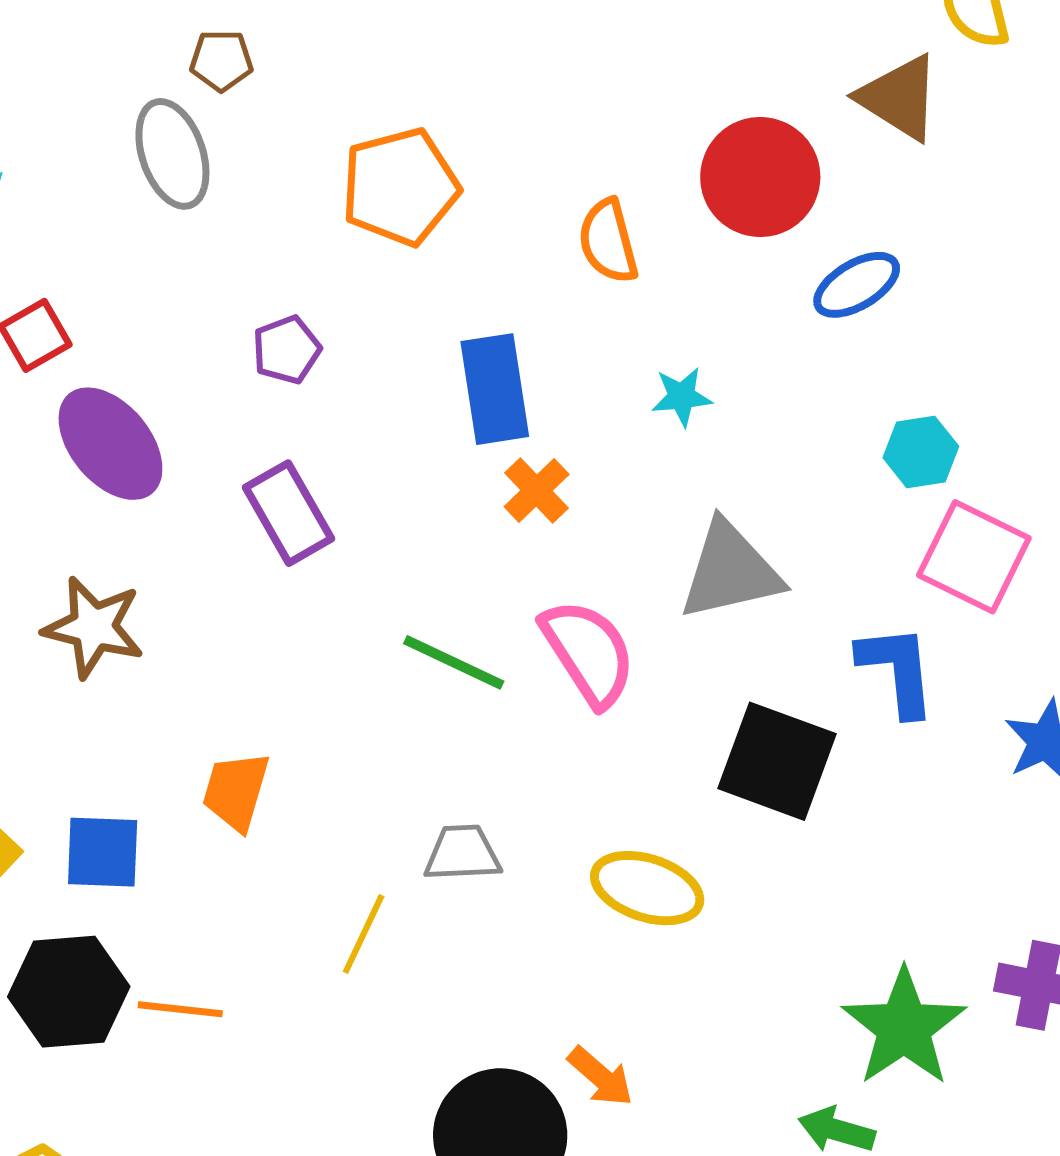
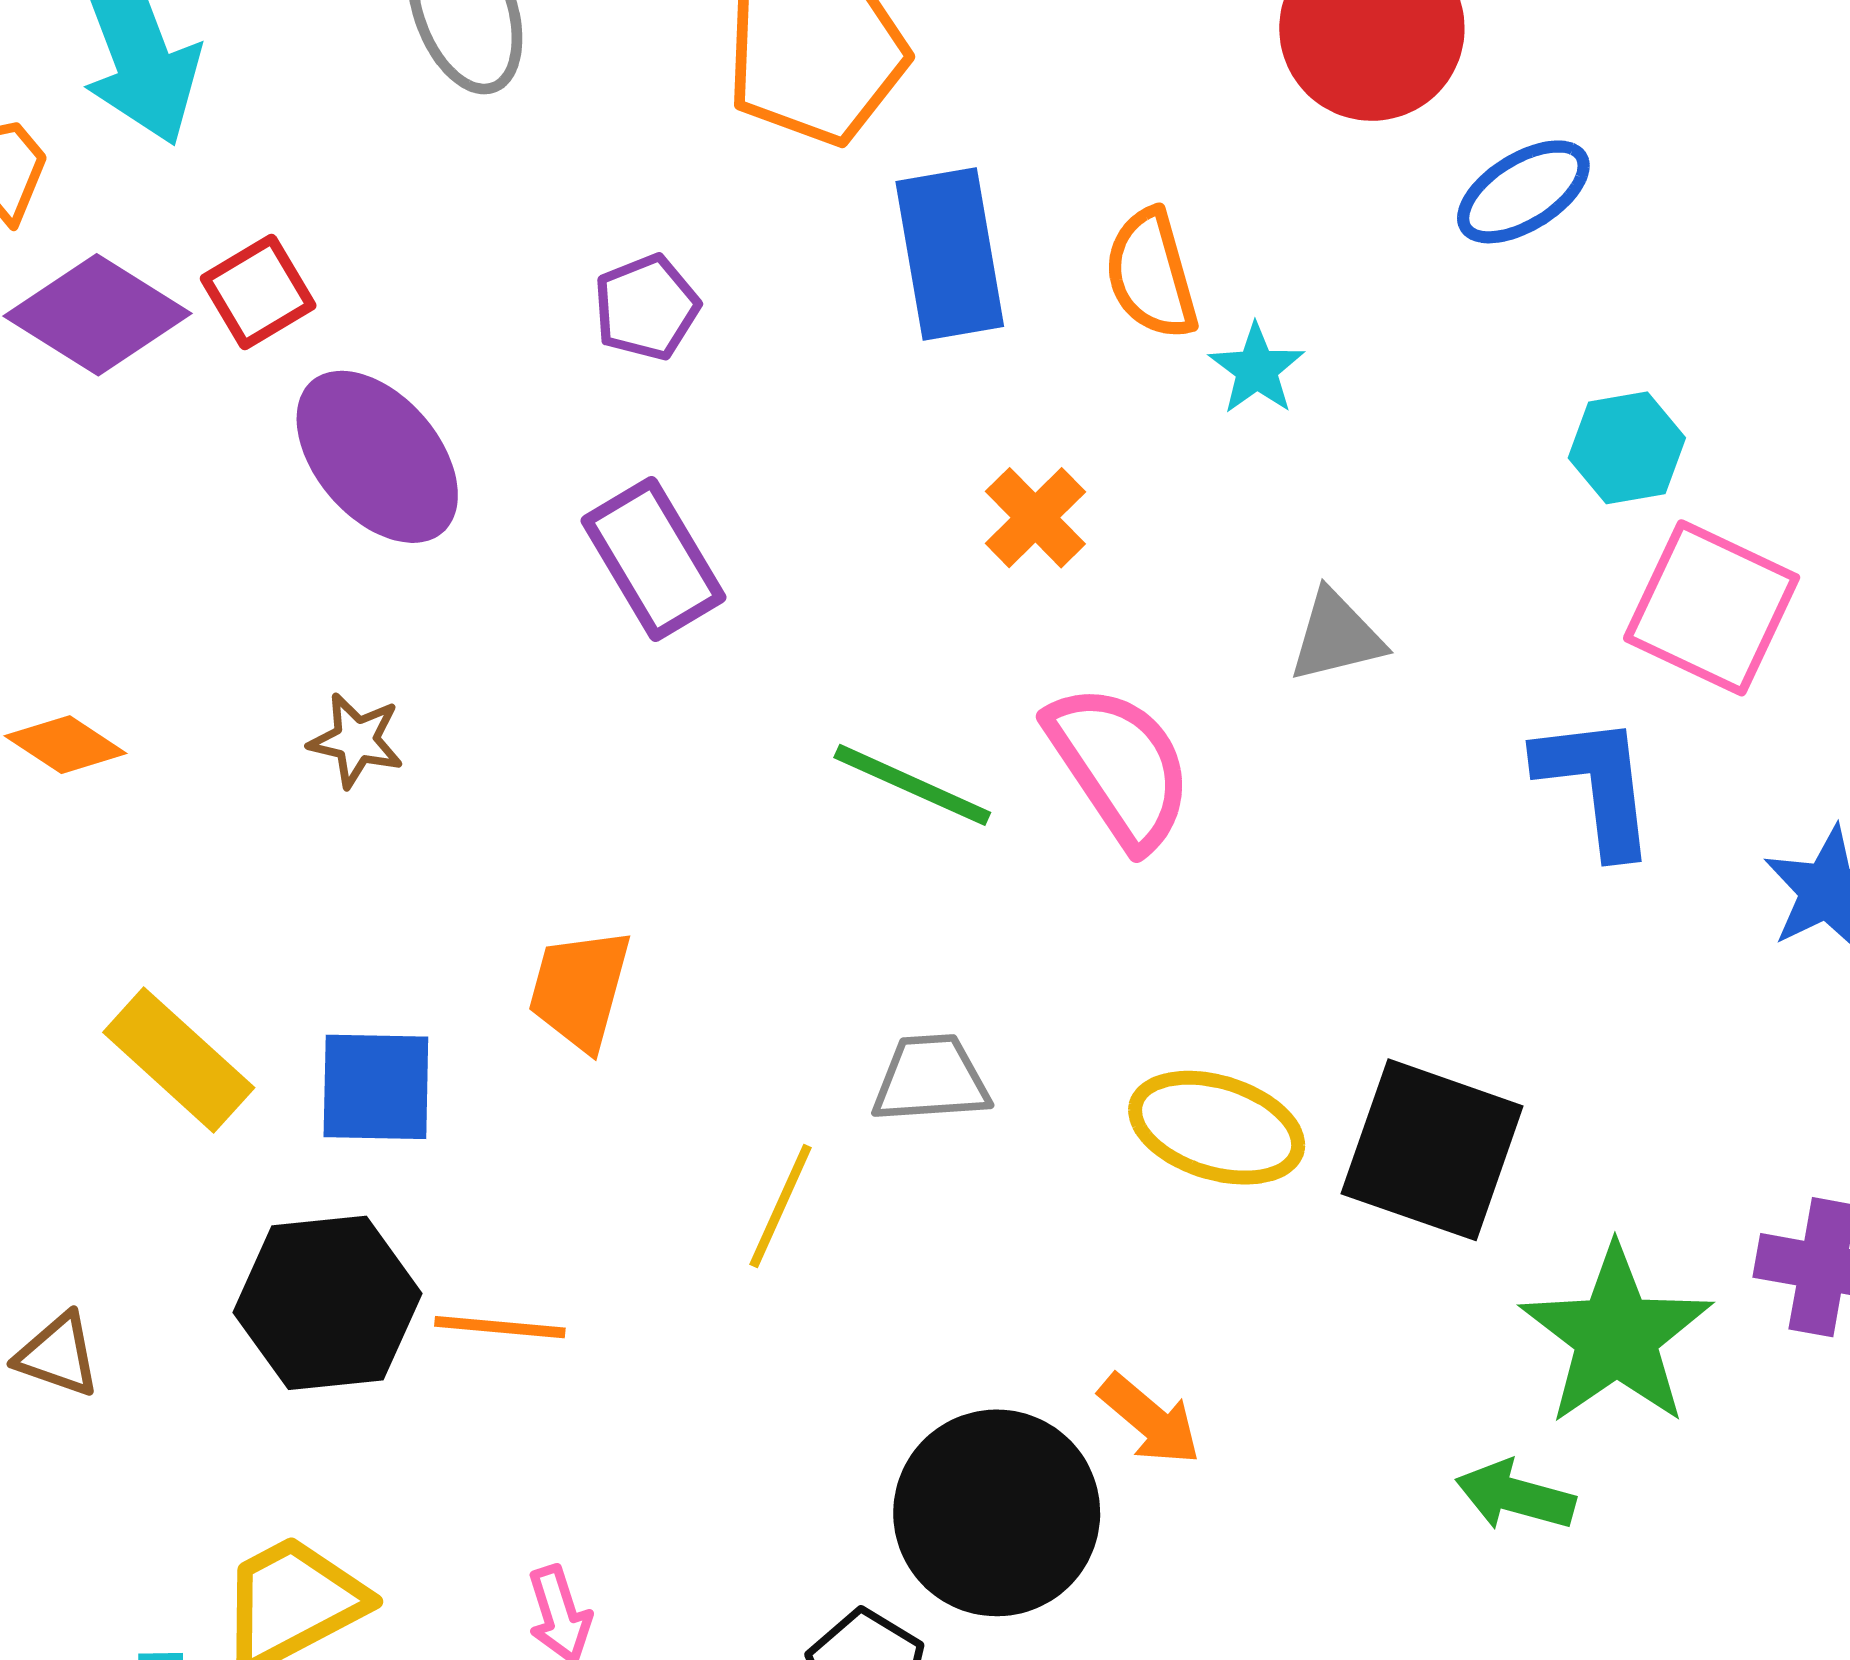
orange semicircle: (608, 241) -> (1151, 274), moved
blue rectangle: (495, 389) -> (950, 254), moved
cyan star: (682, 397) -> (1257, 369), turned -30
gray triangle: (730, 571) -> (1336, 636), size x0.6
brown star: (94, 627) -> (356, 740), size x0.6
black square: (777, 761) -> (1432, 1150), moved

